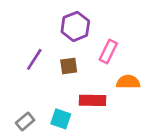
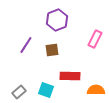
pink rectangle: (108, 51) -> (95, 39), moved
orange semicircle: (128, 82) -> (96, 90), moved

